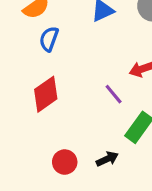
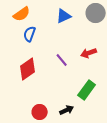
purple line: (114, 94) -> (62, 60), moved

